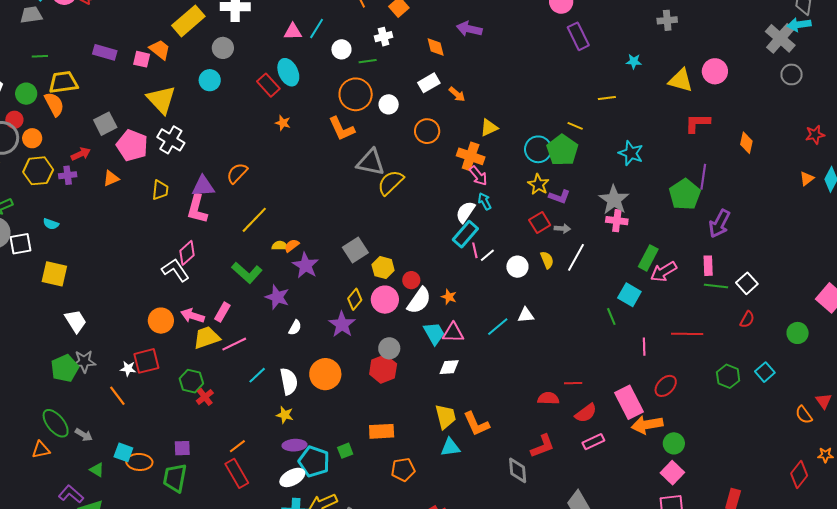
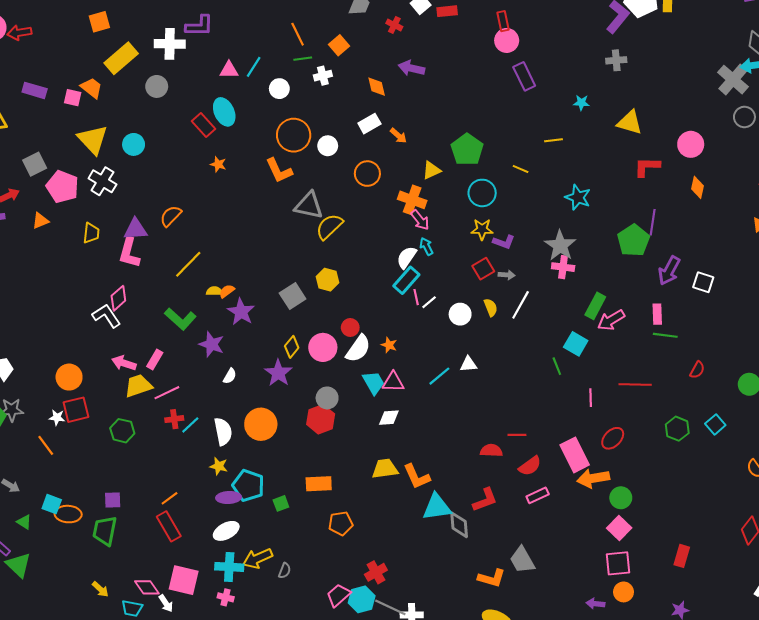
green line: (368, 61) -> (303, 59), moved
pink circle: (715, 71) -> (691, 144), moved
cyan circle: (210, 80) -> (134, 144), moved
green pentagon: (562, 150) -> (467, 150), moved
yellow star: (538, 184) -> (482, 229), turned -30
yellow hexagon: (383, 268) -> (328, 280), moved
white square: (747, 283) -> (703, 282), moved, turned -30
orange circle: (161, 321) -> (69, 377), moved
red cross: (205, 397) -> (174, 419), moved, turned 30
yellow trapezoid: (446, 417) -> (385, 469), turned -84
cyan triangle: (450, 447) -> (437, 507), moved, size x1.4
cyan pentagon: (314, 461) -> (248, 485), moved

